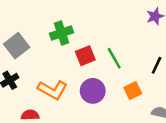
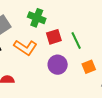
green cross: (61, 33) -> (37, 18), turned 36
orange L-shape: (52, 90) -> (25, 48), moved

